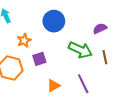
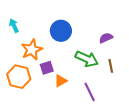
orange star: (24, 40) -> (32, 50), size x1.5
orange triangle: (54, 86) -> (61, 81), moved

